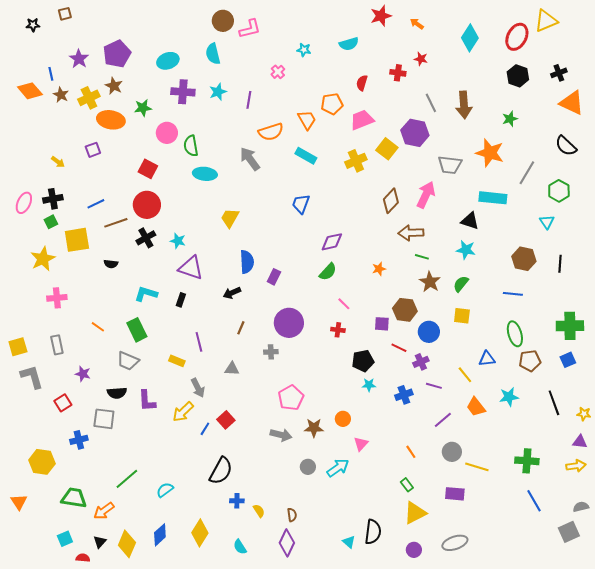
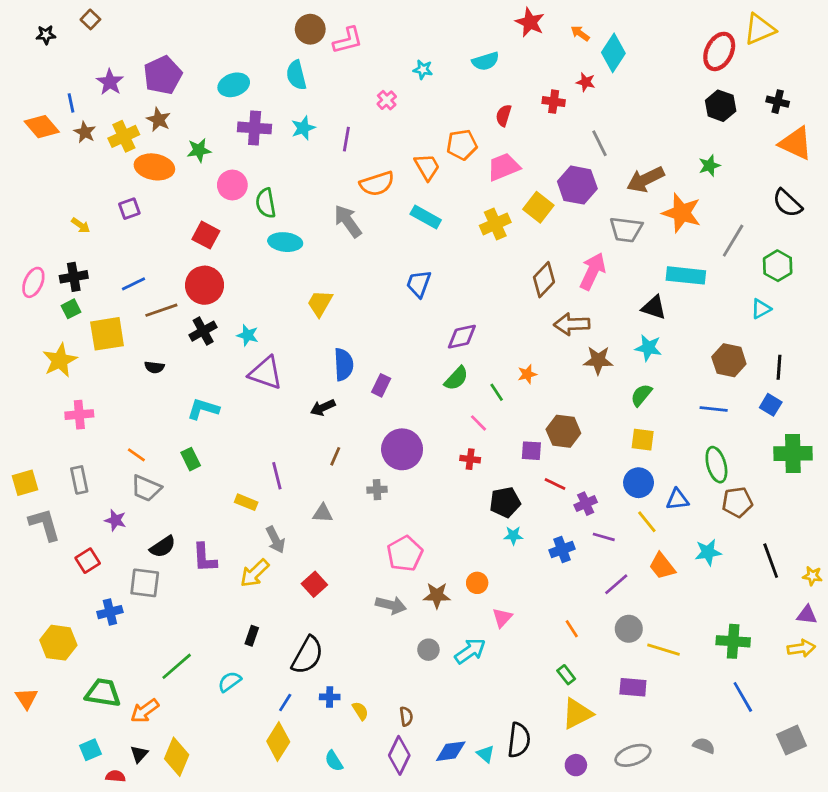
brown square: (65, 14) -> (90, 19), turned -32
red star: (381, 16) -> (530, 22), turned -30
cyan diamond: (470, 38) -> (613, 53), moved
black cross: (559, 73) -> (778, 102), turned 35
brown arrow: (464, 105) -> (645, 179), moved, turned 68
cyan triangle: (547, 222) -> (761, 309), turned 35
green line: (422, 257) -> (497, 392), moved, turned 40
brown star: (430, 282) -> (598, 360), moved, turned -30
black rectangle: (181, 300) -> (252, 636), moved
green rectangle: (137, 330) -> (191, 459), size x0.7
blue circle: (429, 332) -> (639, 483), moved
blue square: (568, 360) -> (771, 405), moved, turned -35
gray trapezoid: (128, 361) -> (146, 488), moved
black semicircle: (117, 393) -> (163, 547), turned -30
blue line: (205, 429) -> (285, 703), moved
gray semicircle: (581, 507) -> (704, 746), moved, turned 35
blue diamond: (160, 535) -> (451, 751), moved, turned 35

